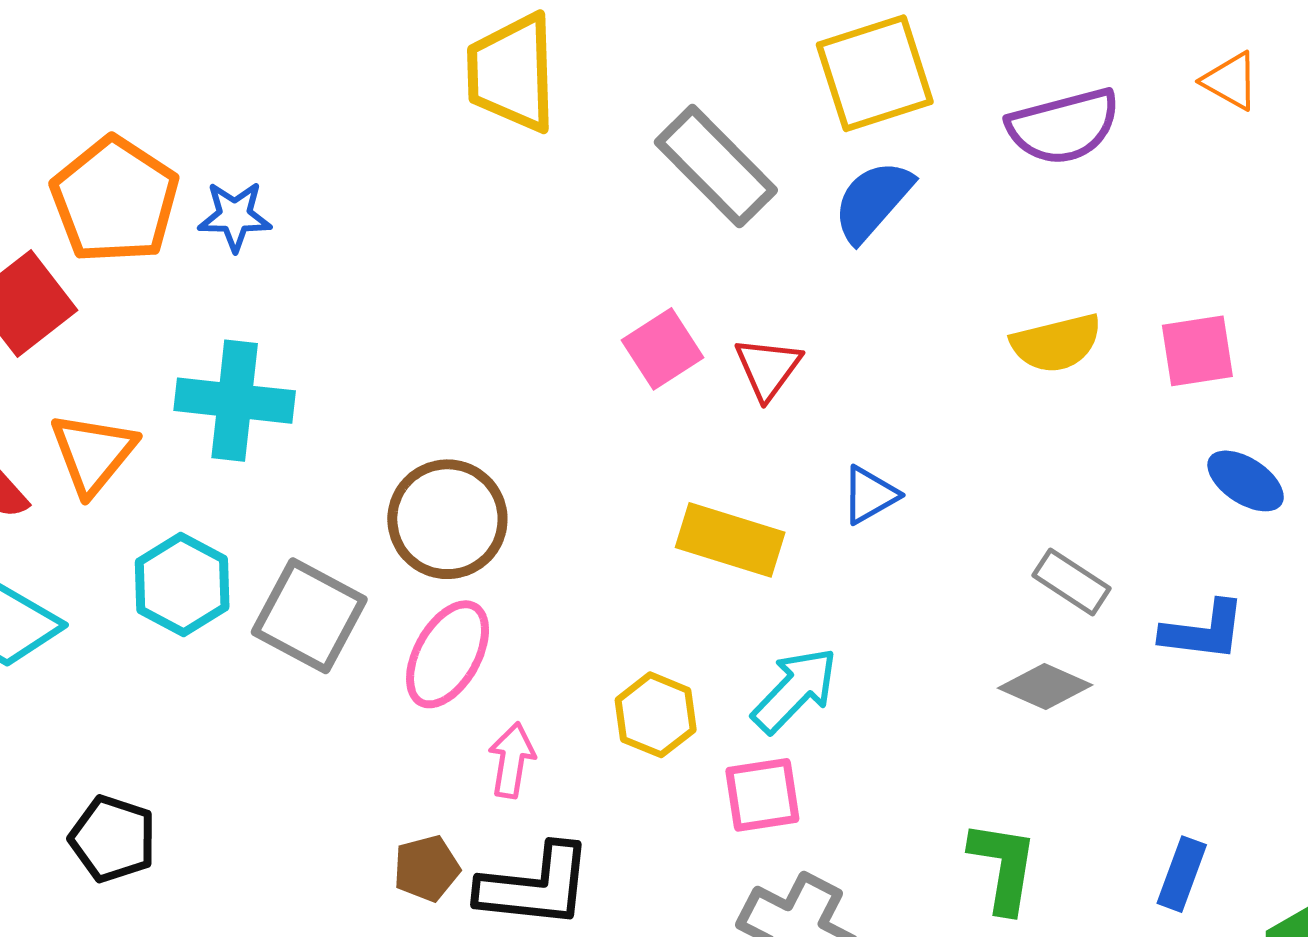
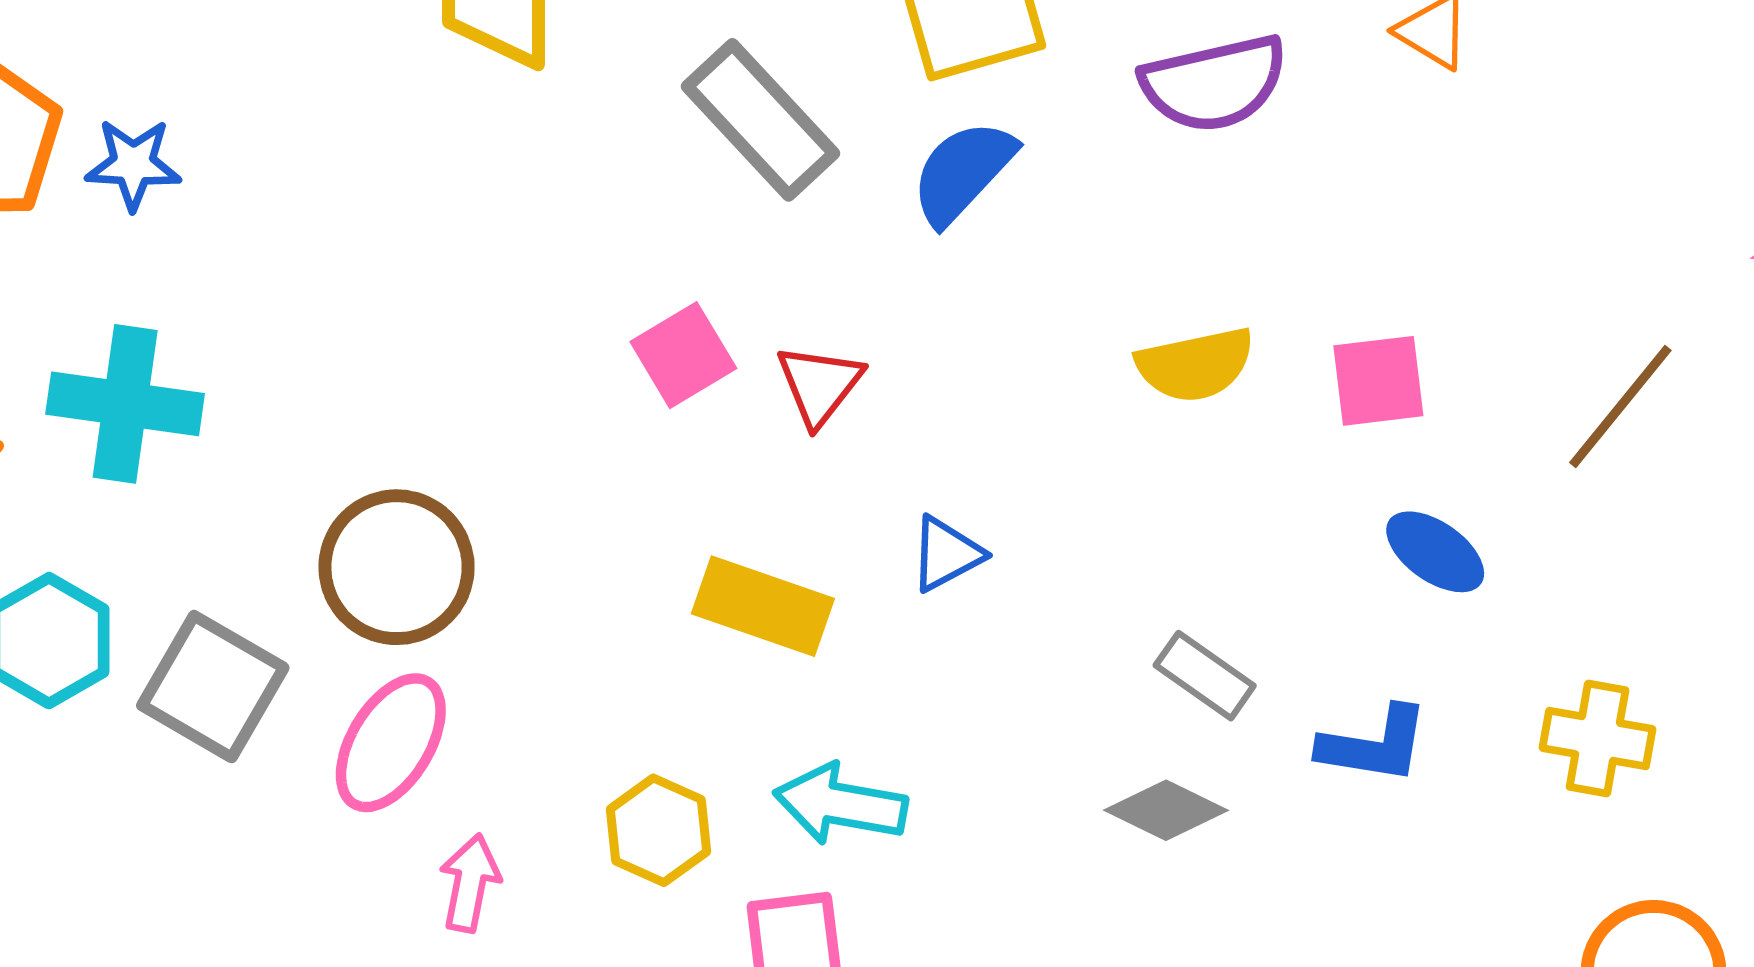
cyan arrow: (795, 690) -> (840, 804), turned -126

